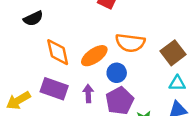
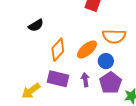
orange diamond: (58, 52) -> (58, 50), turned 60

